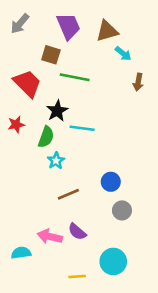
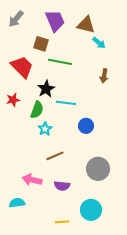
brown triangle: (107, 31) -> (86, 25), turned 30
brown arrow: (138, 82) -> (104, 76), moved
blue circle: (111, 182) -> (86, 126), moved
gray circle: (122, 210) -> (98, 169), size x1.5
purple semicircle: (77, 232) -> (62, 186), turned -35
pink arrow: (50, 237) -> (32, 180), moved

